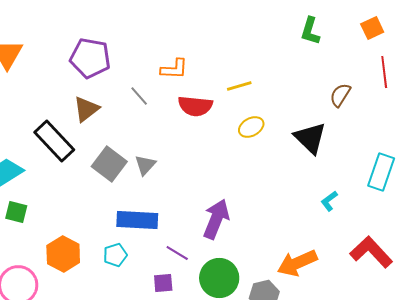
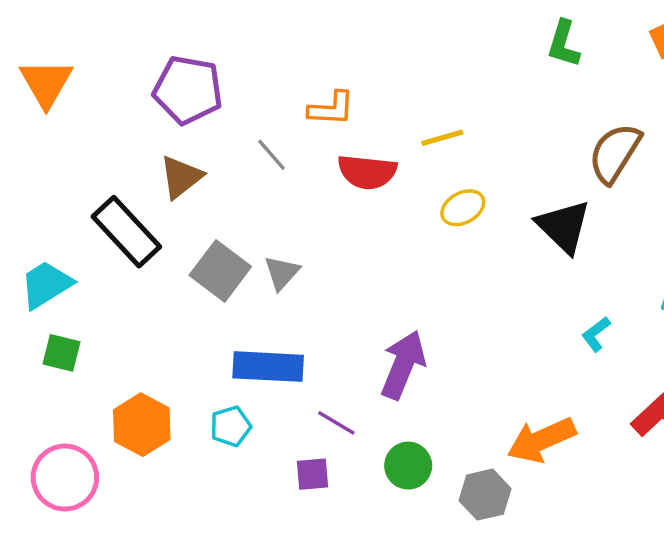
brown semicircle: (340, 95) -> (615, 153), size x1.5
green circle: (219, 278) -> (408, 466), size x0.7

